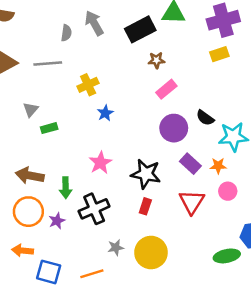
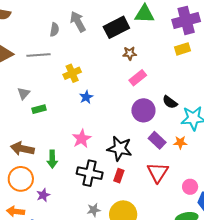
pink circle: (228, 191) -> (190, 187), moved
black cross: (94, 209) -> (90, 173), moved, turned 35
purple star: (57, 221) -> (43, 195), moved

